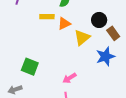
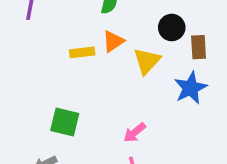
yellow rectangle: (47, 17) -> (82, 52), moved
brown rectangle: (113, 33) -> (199, 47), turned 40

